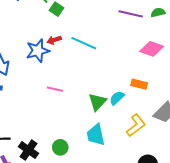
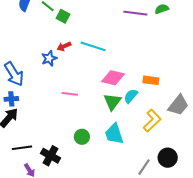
pink diamond: (152, 49) -> (113, 78), moved
blue star: (38, 51) -> (49, 58), size x0.7
green circle: (60, 147) -> (82, 137), moved

